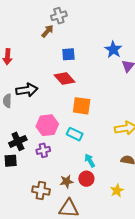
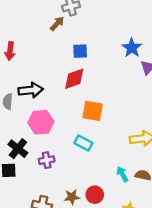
red diamond: (64, 78) -> (74, 79), turned -70
pink hexagon: (47, 125) -> (41, 122), moved
black cross: (18, 141) -> (18, 149), turned -30
cyan arrow: (90, 161) -> (122, 174), moved

